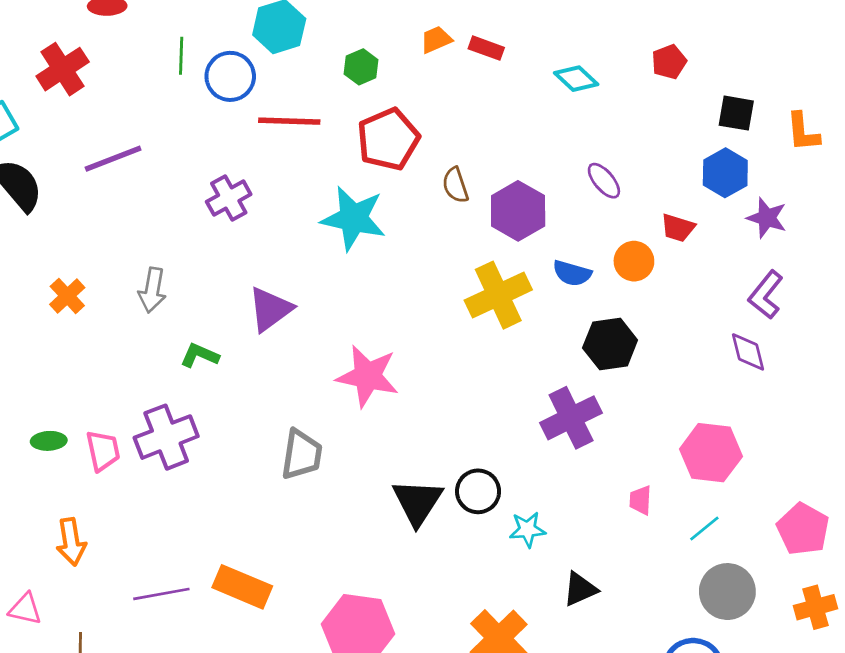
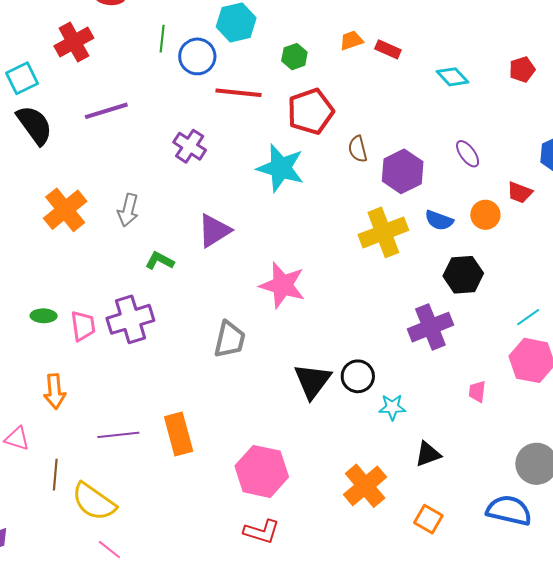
purple cross: (229, 198) -> (190, 146), turned -32
orange cross: (67, 296) -> (65, 210), size x1.6
cyan line: (704, 528) -> (528, 317), moved
orange rectangle: (242, 587) -> (179, 434), turned 48

